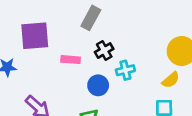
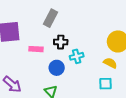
black cross: (104, 51) -> (61, 42), turned 32
yellow semicircle: (171, 80) -> (110, 63), turned -112

